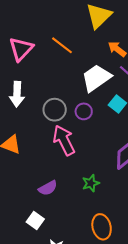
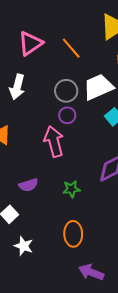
gray circle: (55, 110) -> (66, 91), moved
purple circle: (84, 111) -> (67, 115), moved

